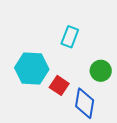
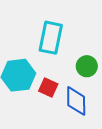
cyan rectangle: (70, 37) -> (51, 38), size x1.5

